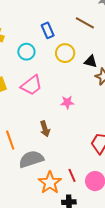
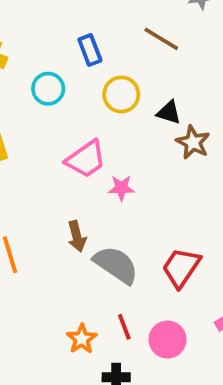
pink trapezoid: (31, 85) -> (86, 159), moved
gray semicircle: (31, 159) -> (116, 265), moved, turned 50
orange star: (50, 183) -> (82, 339), size x0.7

